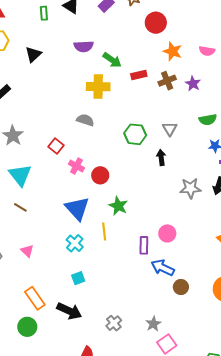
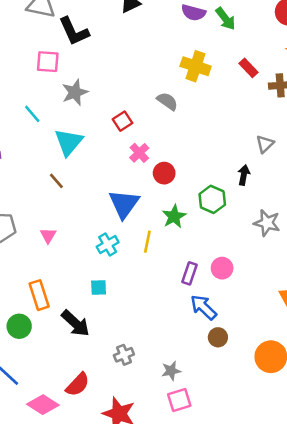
green arrow: (112, 60) -> (226, 19), moved
red rectangle: (139, 75) -> (249, 68), turned 42
green hexagon: (135, 134) -> (212, 199), moved

